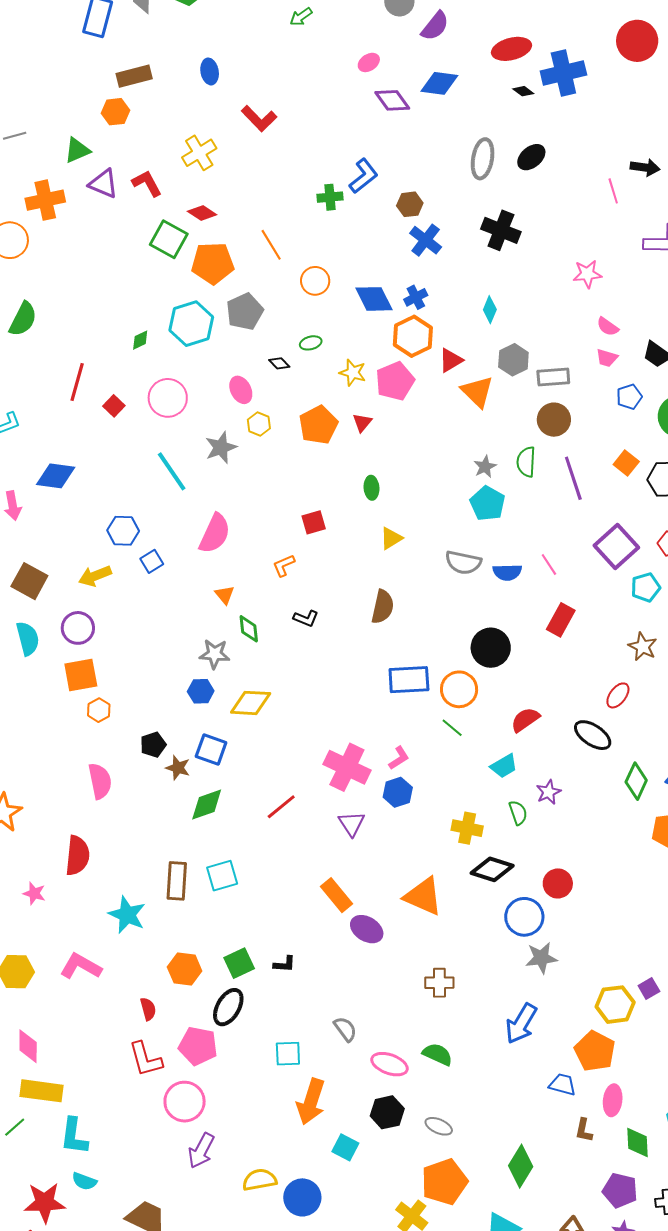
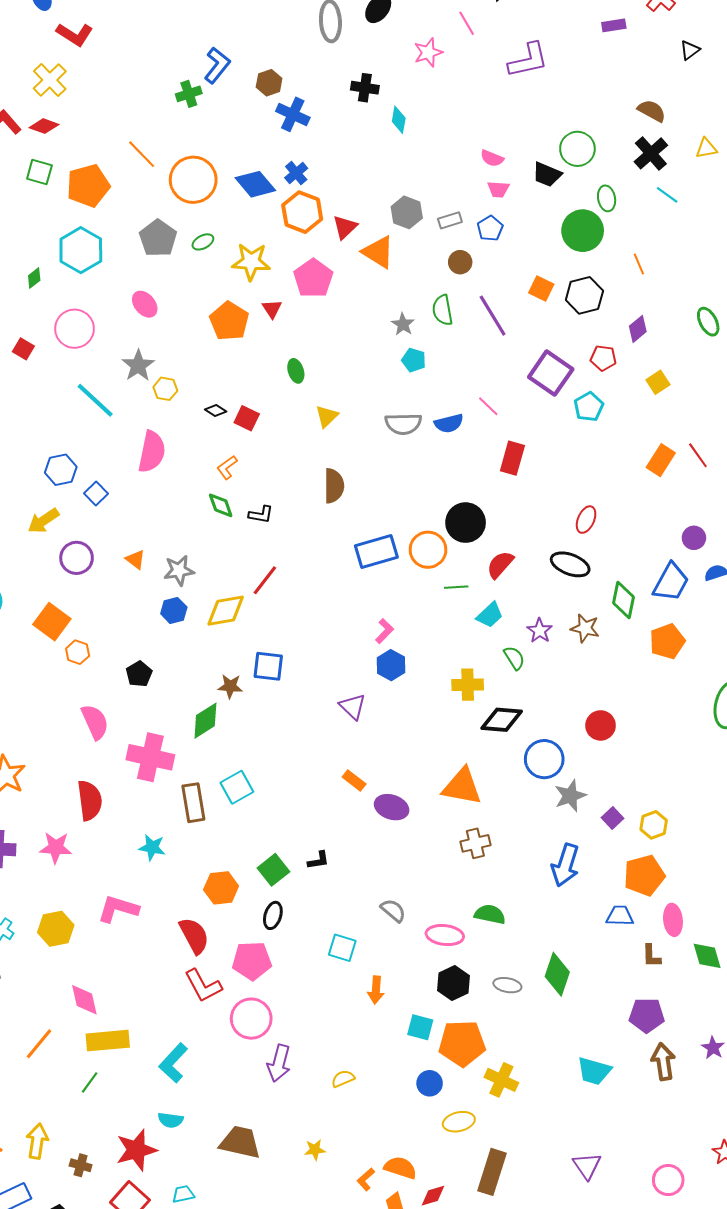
red L-shape: (259, 119) -> (75, 34), moved
red diamond: (202, 213) -> (44, 126), moved
black cross: (501, 230) -> (365, 88), size x0.7
green square: (169, 239) -> (39, 172), size x0.7
pink star: (587, 274) -> (428, 53), moved
orange circle: (315, 281) -> (193, 180), size x1.6
cyan diamond: (490, 310) -> (399, 120), moved
gray pentagon: (245, 312) -> (158, 238), moved
black diamond: (279, 363) -> (216, 410), moved
yellow star: (353, 373) -> (251, 262), size x1.4
gray rectangle: (553, 377) -> (450, 220), size x0.7
pink pentagon: (395, 381) -> (313, 278), moved
blue pentagon: (629, 397) -> (490, 228), moved
brown circle: (554, 420) -> (460, 262), size x0.7
yellow hexagon: (259, 424) -> (165, 389), moved
cyan pentagon: (487, 503) -> (414, 360), size x0.7
red square: (314, 522) -> (247, 418), turned -35
orange triangle: (225, 595) -> (136, 560), moved
purple circle: (78, 628) -> (77, 558), moved
green diamond: (249, 629) -> (221, 505), moved
brown star: (643, 647) -> (585, 628), moved
black circle: (491, 648) -> (466, 523), moved
orange square: (81, 675) -> (52, 622), turned -30
green line: (452, 728) -> (456, 587), moved, turned -30
blue square: (211, 750) -> (268, 666), moved
pink cross: (347, 767) -> (150, 757), moved
brown star: (178, 768) -> (230, 686), moved
red line: (281, 807) -> (265, 580), moved
red circle: (558, 883) -> (601, 725), moved
pink star: (34, 893) -> (56, 848), size x1.4
orange rectangle: (336, 895) -> (354, 781), size x0.7
orange triangle: (423, 896) -> (462, 787), moved
cyan star: (127, 915) -> (152, 847), size x0.7
purple square: (649, 988) -> (613, 818), moved
yellow hexagon: (615, 1005) -> (654, 825), size x0.7
black ellipse: (228, 1007) -> (273, 915), size x0.7
red semicircle: (148, 1009) -> (194, 936), size x1.6
orange pentagon: (595, 1051) -> (644, 875), turned -30
cyan square: (288, 1054) -> (342, 948), turned 32
orange arrow: (311, 1102) -> (376, 990), size x0.6
cyan L-shape: (74, 1136) -> (173, 1063), moved, turned 48
green diamond: (521, 1166) -> (557, 974), moved
yellow semicircle: (260, 1180) -> (343, 1079), size x0.7
orange pentagon: (444, 1182) -> (462, 1043), moved, turned 30
purple pentagon: (620, 1190) -> (647, 1015), moved
blue circle: (302, 1197) -> (430, 1083), moved, size x0.7

